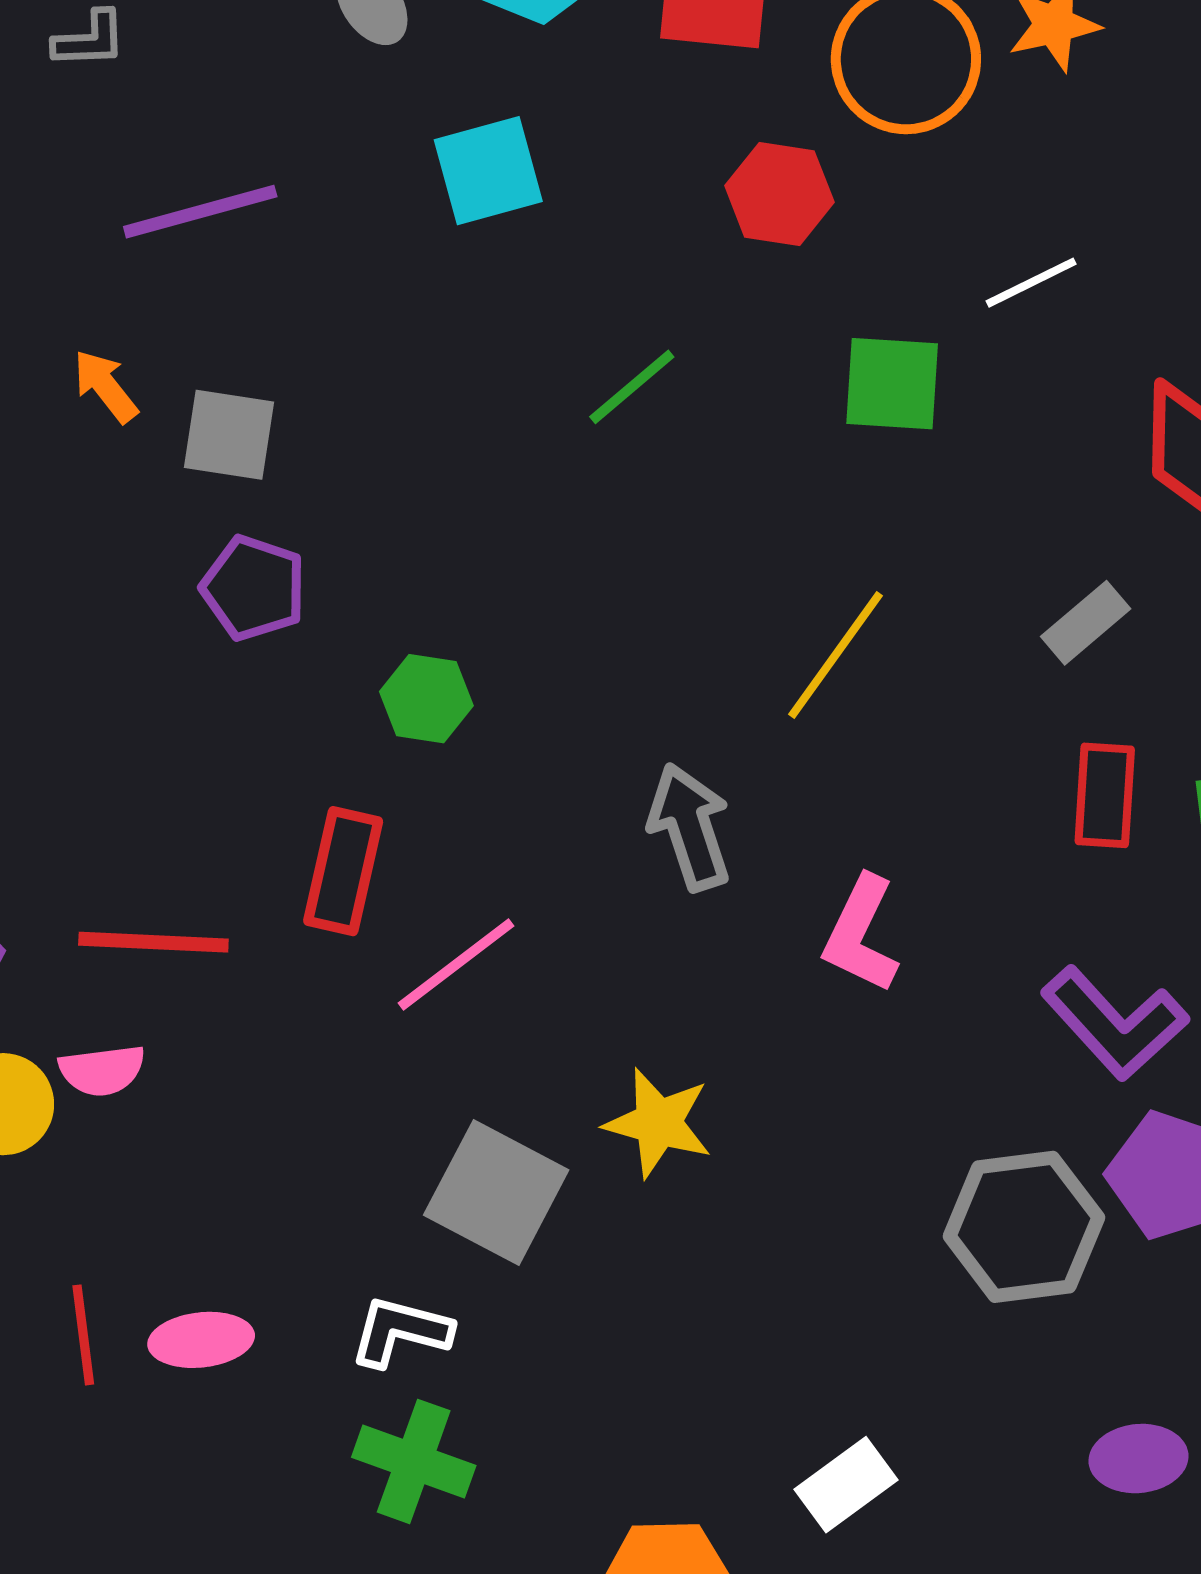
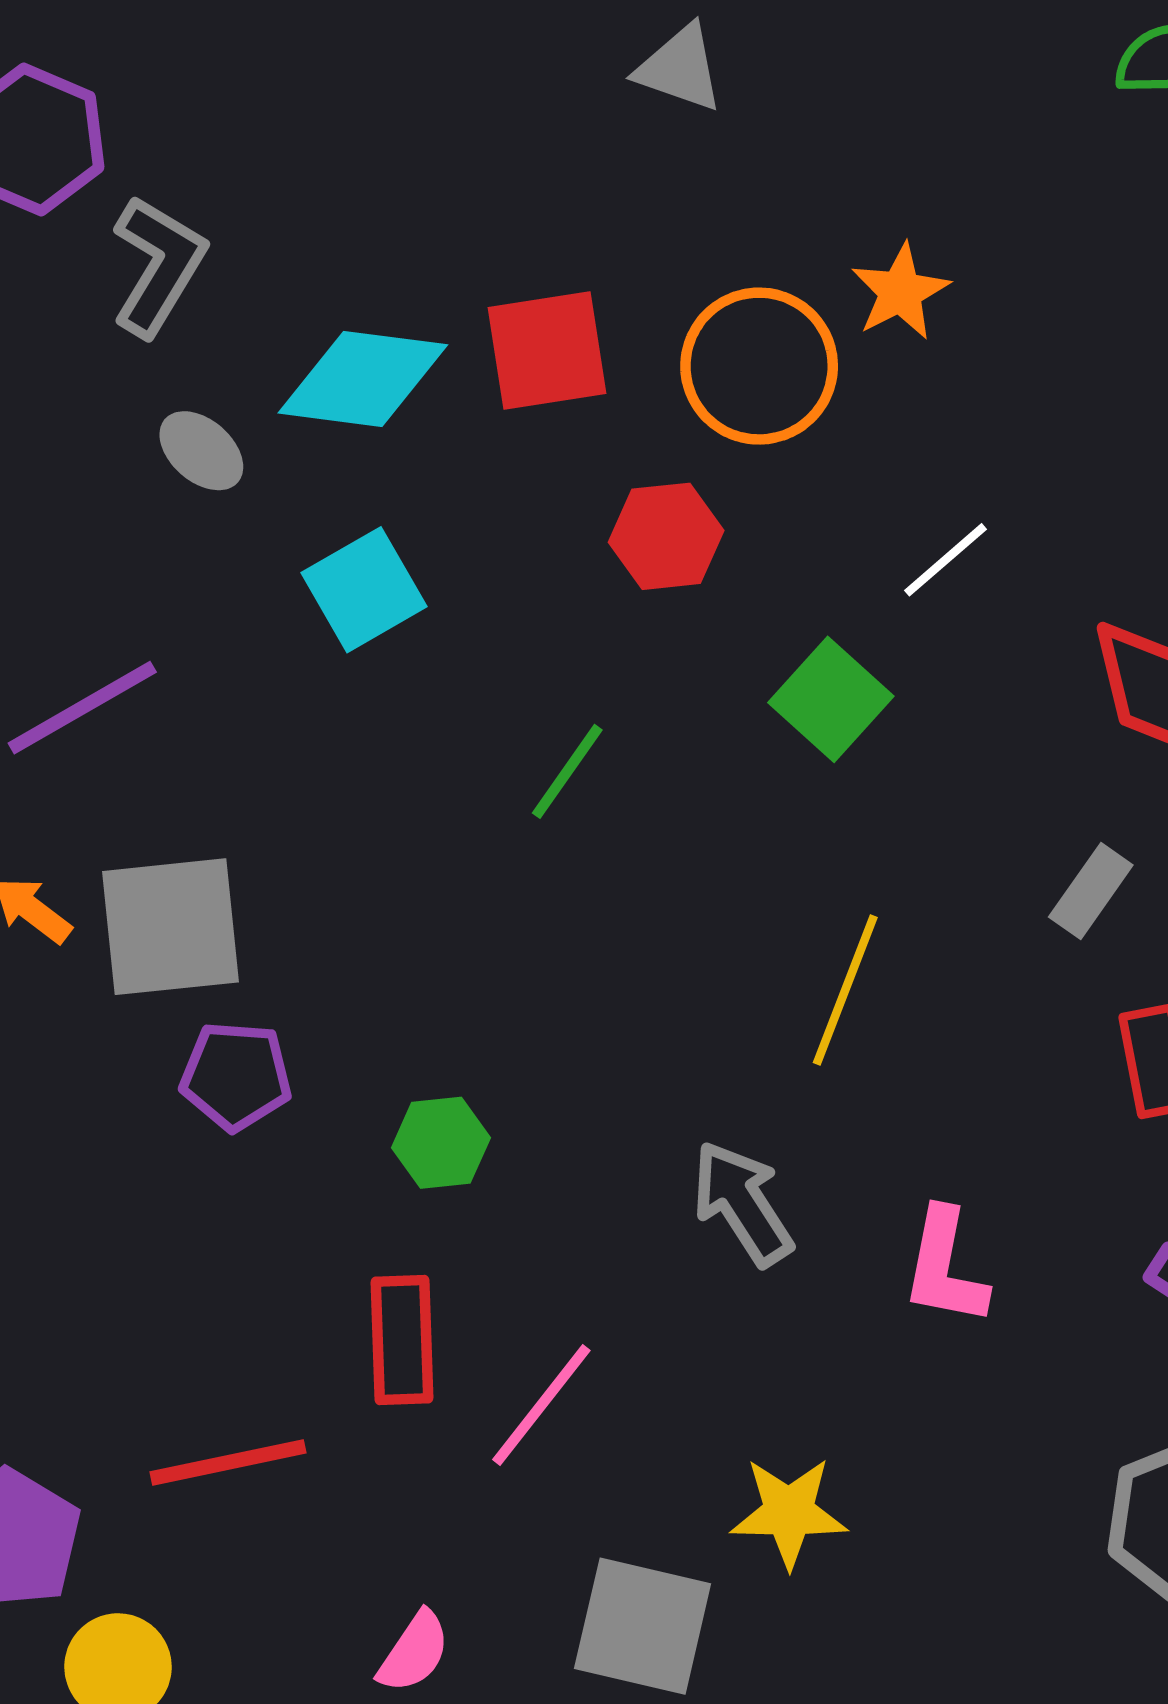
green square: (892, 384) -> (831, 699), turned -37
gray square: (229, 435) -> (170, 927), size x1.5
pink semicircle: (102, 1070) -> (414, 1652), moved, turned -34

